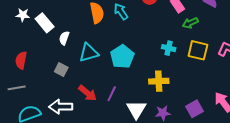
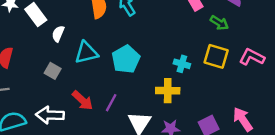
green arrow: (190, 23) -> (219, 23), moved, turned -126
cyan cross: (169, 48) -> (182, 64), moved

